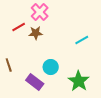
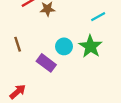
green star: (79, 81) -> (90, 46), moved

